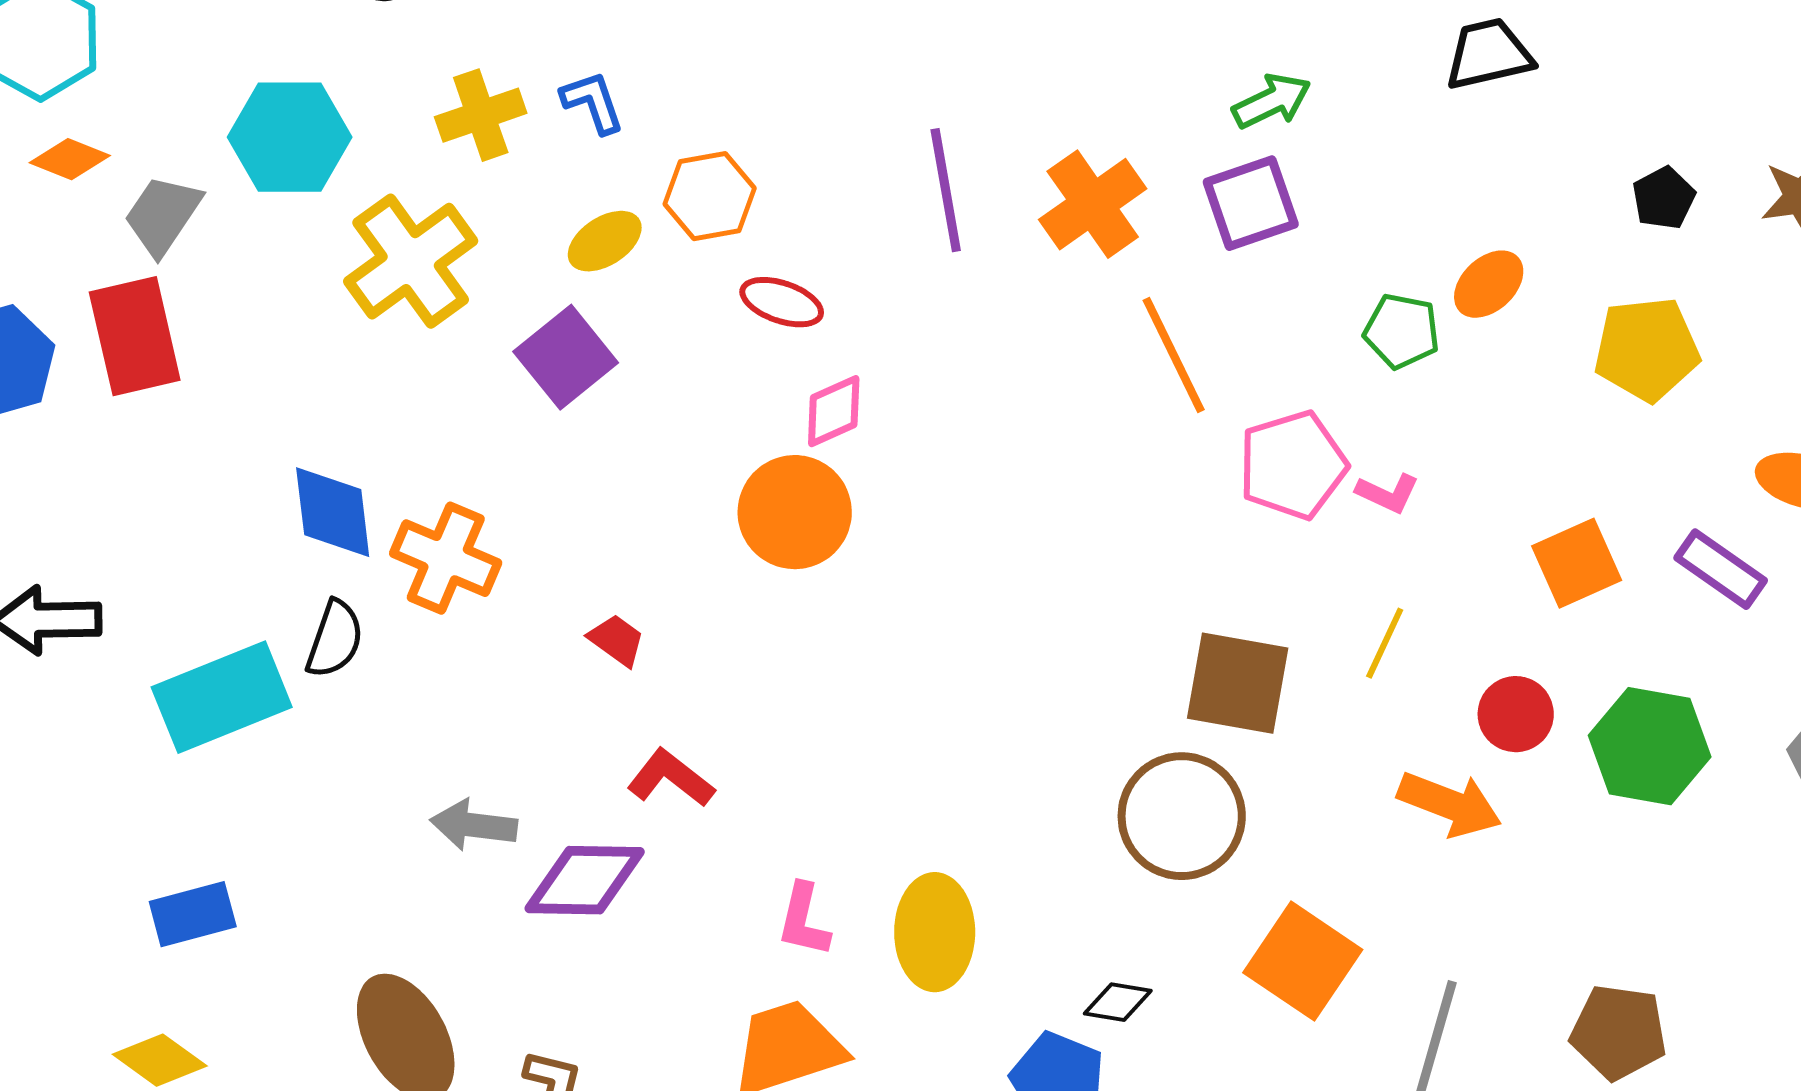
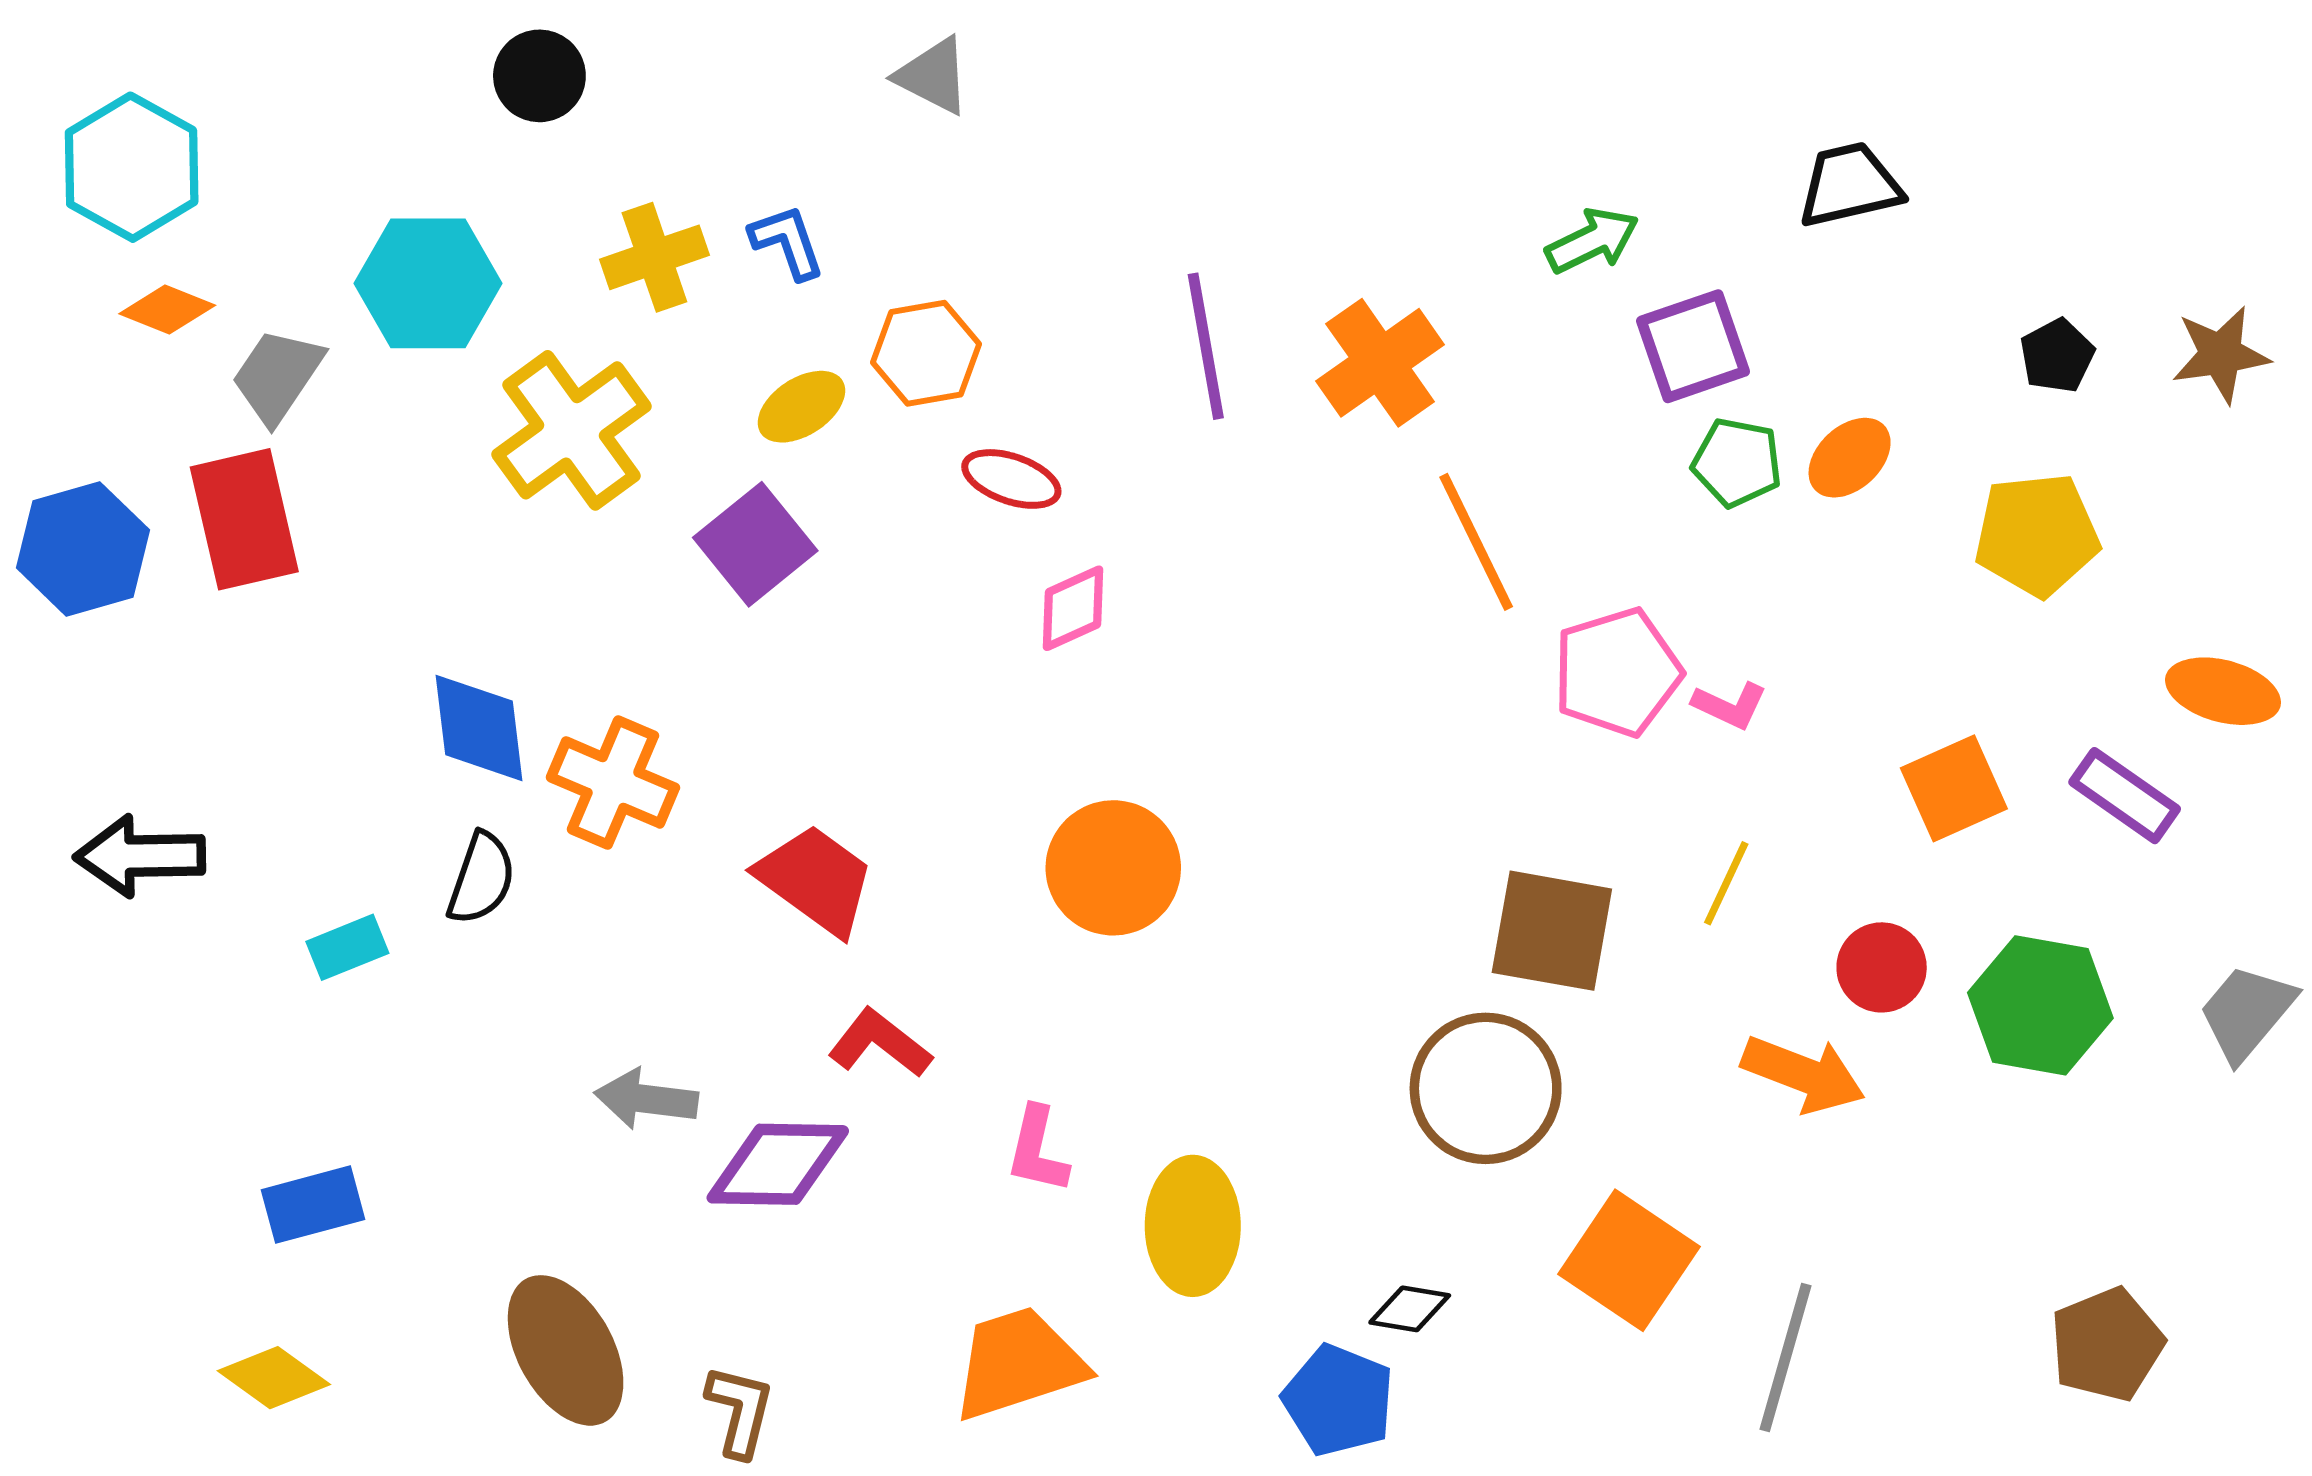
purple square: (1251, 203) -> (1693, 346), moved
green pentagon: (1402, 331) -> (1737, 462), moved
orange circle: (795, 512) -> (1113, 868), moved
red trapezoid: (617, 640) -> (816, 880), size x1.8
cyan rectangle: (222, 697) -> (347, 947), size x0.5
pink L-shape: (804, 920) -> (1037, 1150), moved
brown pentagon: (1619, 1032) -> (2107, 1344), moved, turned -30

